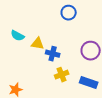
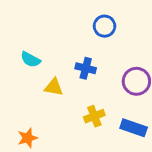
yellow triangle: (38, 44) -> (54, 87), moved
blue cross: (53, 54) -> (86, 68), moved

